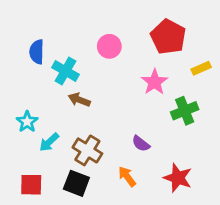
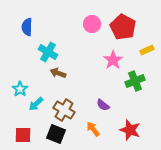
pink circle: (109, 46) -> (92, 24), moved
blue semicircle: (37, 52) -> (27, 27), moved

